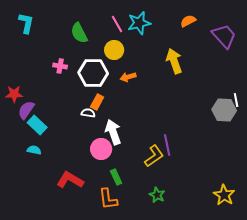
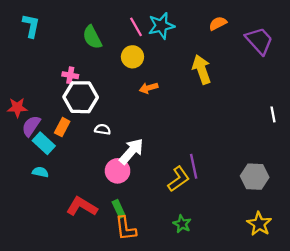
white hexagon: (93, 73) -> (81, 97), moved
orange rectangle: (97, 102) -> (62, 127), moved
gray hexagon: (224, 110) -> (255, 177), moved
white arrow: (113, 132) -> (131, 151), turned 60
green rectangle: (116, 177) -> (119, 209), moved

